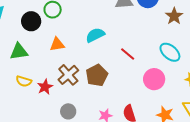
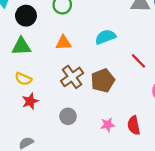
black circle: (31, 21) -> (26, 16), moved
red star: (45, 87) -> (30, 101), moved

